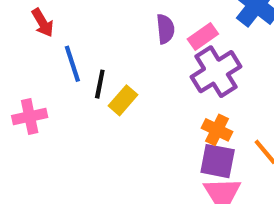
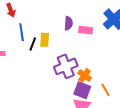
pink rectangle: (203, 37) -> (86, 30), turned 32
purple cross: (216, 72) -> (66, 66), moved
yellow rectangle: (123, 100) -> (45, 40), moved, turned -48

